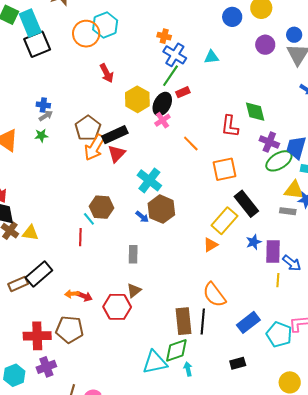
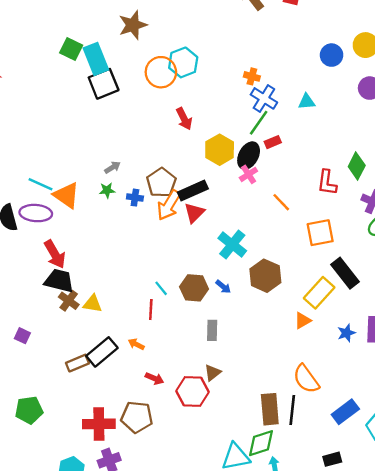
blue cross: (43, 105) -> (135, 198), moved
green diamond: (255, 112) -> (357, 166), turned 40
brown hexagon: (102, 207) -> (194, 288), moved
brown hexagon: (161, 209) -> (265, 276), moved
blue star: (254, 242) -> (346, 333), moved
orange arrow: (72, 294) -> (136, 344), moved, turned 32

